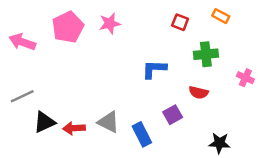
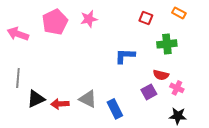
pink cross: (245, 78) -> (177, 88), moved
gray line: (22, 96) -> (18, 78), turned -60
purple square: (173, 115) -> (149, 92), moved

